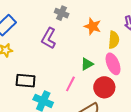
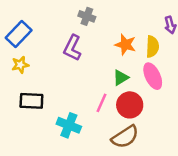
orange star: (93, 26) -> (125, 45), moved
black rectangle: (26, 81) -> (31, 101), moved
red circle: (104, 87) -> (130, 105), moved

